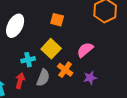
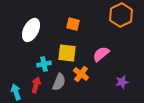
yellow square: (51, 49) -> (67, 53), turned -36
purple star: (90, 78) -> (122, 82), moved

